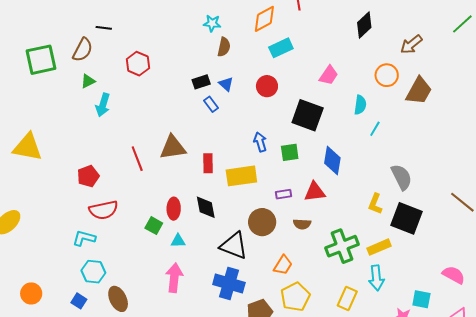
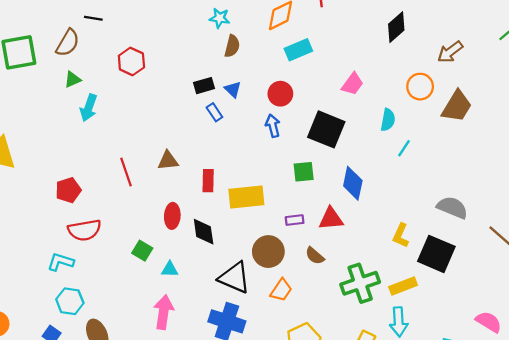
blue arrow: (260, 142) -> (273, 126), moved
brown triangle: (173, 147) -> (168, 161), size x0.7
gray semicircle: (402, 177) -> (452, 208), moved, turned -44
red ellipse: (174, 209) -> (172, 216), moved
brown semicircle: (302, 224) -> (315, 256), turned 36
orange trapezoid: (283, 265) -> (281, 290), moved

